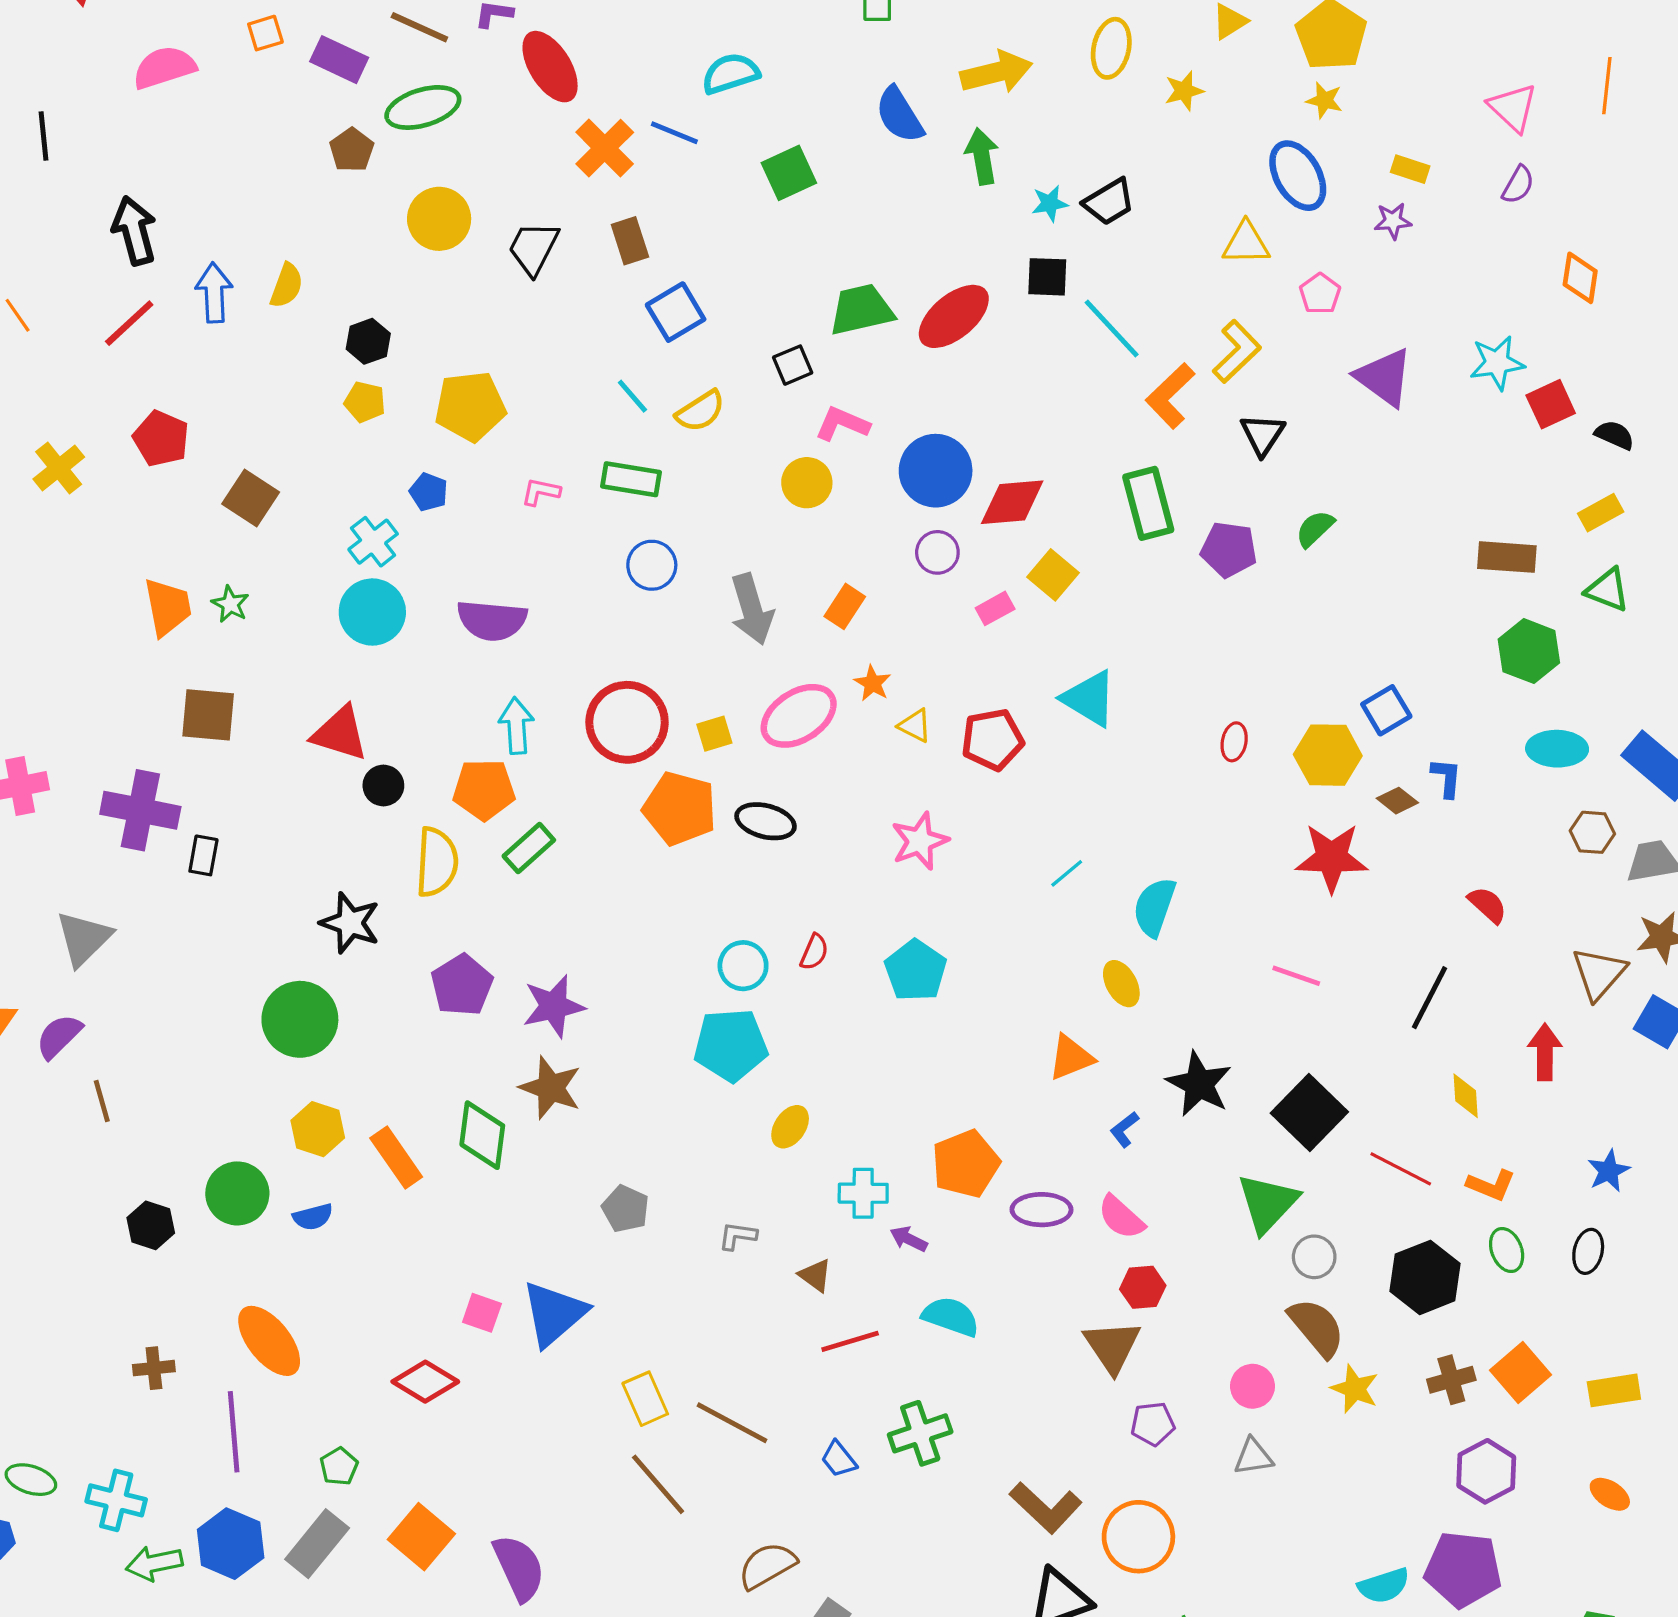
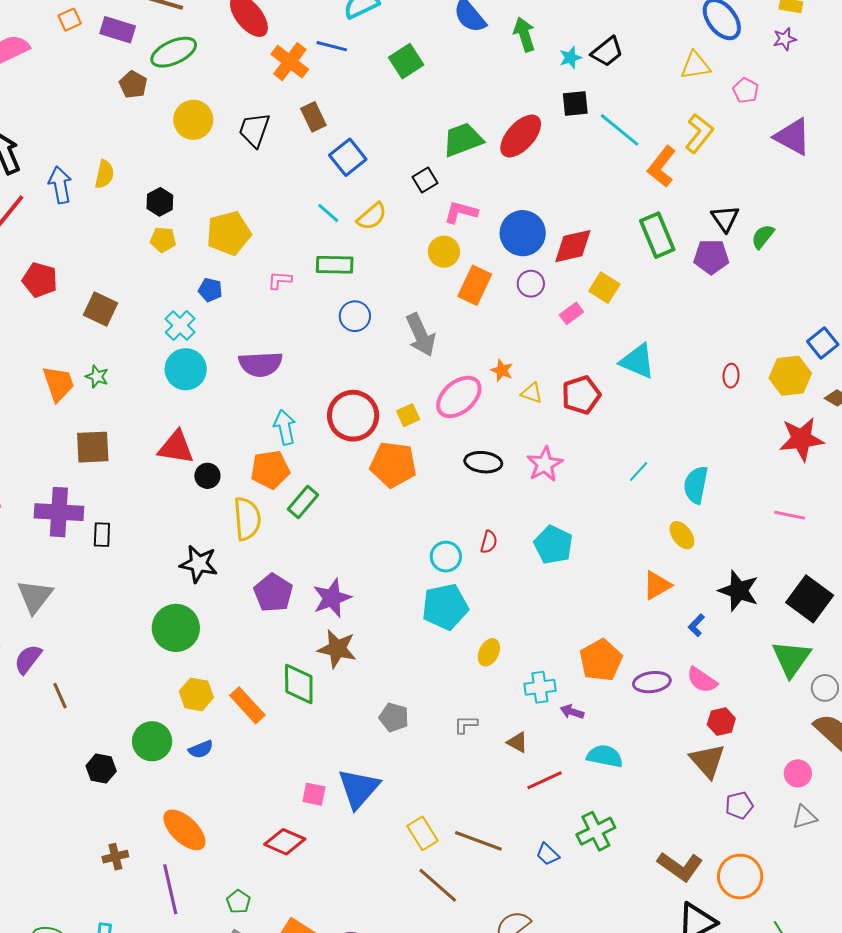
black triangle: (1262, 435) -> (725, 219), moved
orange rectangle: (845, 606) -> (475, 285), moved, size x1.4
black ellipse: (766, 821) -> (483, 462), moved

